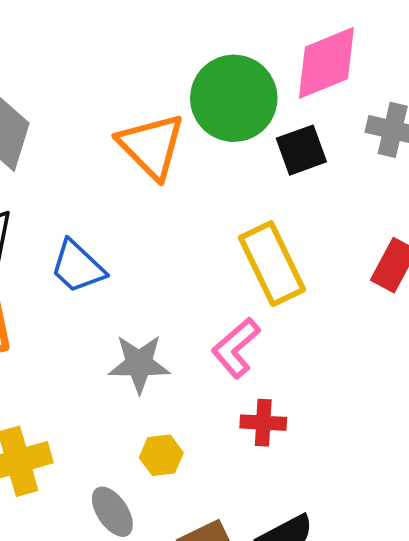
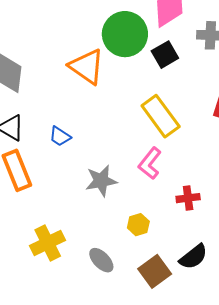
blue trapezoid: (78, 267) -> (60, 136), size x0.7
red cross: (263, 423) -> (188, 198), moved
yellow hexagon: (161, 455) -> (138, 225), moved

